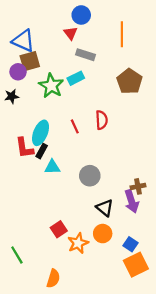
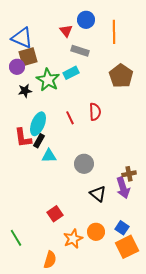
blue circle: (81, 15) -> (86, 20), moved
black star: (12, 96) -> (25, 91), moved
orange circle: (103, 234) -> (96, 232), moved
orange star: (78, 243) -> (73, 239), moved

